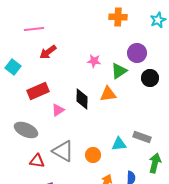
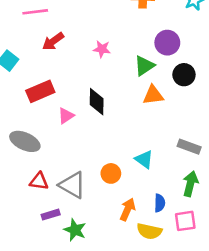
pink star: (94, 61) -> (102, 49), moved
orange triangle: (108, 94) -> (153, 95), moved
gray rectangle: (142, 137) -> (189, 147), moved
cyan triangle: (119, 144) -> (144, 159), turned 42
gray triangle: (63, 151) -> (72, 185), moved

